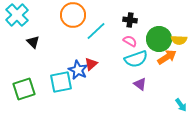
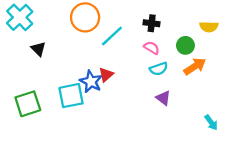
green circle: (159, 39) -> (185, 45), size x0.6
yellow semicircle: (179, 40) -> (209, 27), moved
cyan semicircle: (136, 59) -> (159, 69), size x0.7

